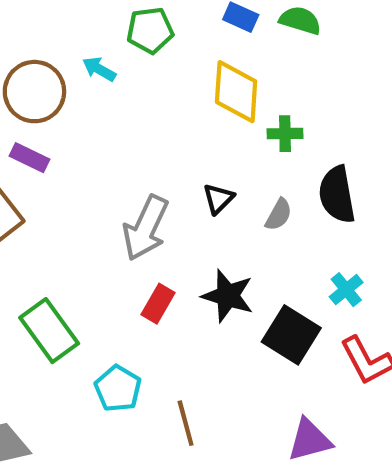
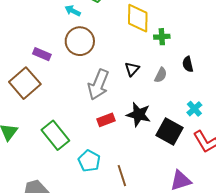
brown circle: (34, 92) -> (80, 41), moved
black semicircle: (337, 195) -> (188, 64), size x0.6
red rectangle: (158, 304) -> (106, 120), turned 42

